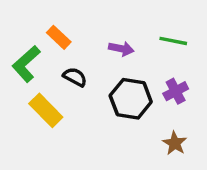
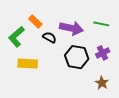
purple arrow: (121, 49) -> (71, 28), size x1.6
black semicircle: (75, 77) -> (49, 37), moved
yellow rectangle: (46, 110) -> (28, 64), turned -42

